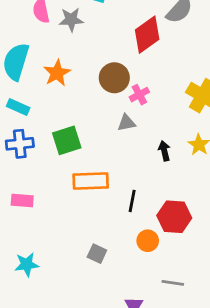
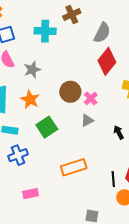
gray star: (71, 20) -> (32, 70), moved
red diamond: (147, 35) -> (107, 61), moved
green square: (67, 140) -> (47, 127), moved
black line: (132, 201) -> (113, 179), moved

